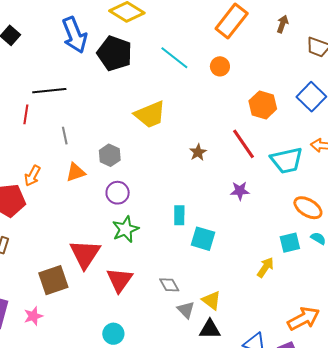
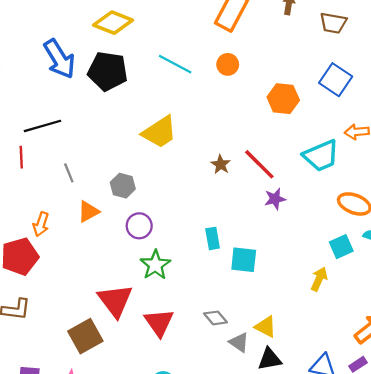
red line: (244, 144) -> (259, 164), moved

